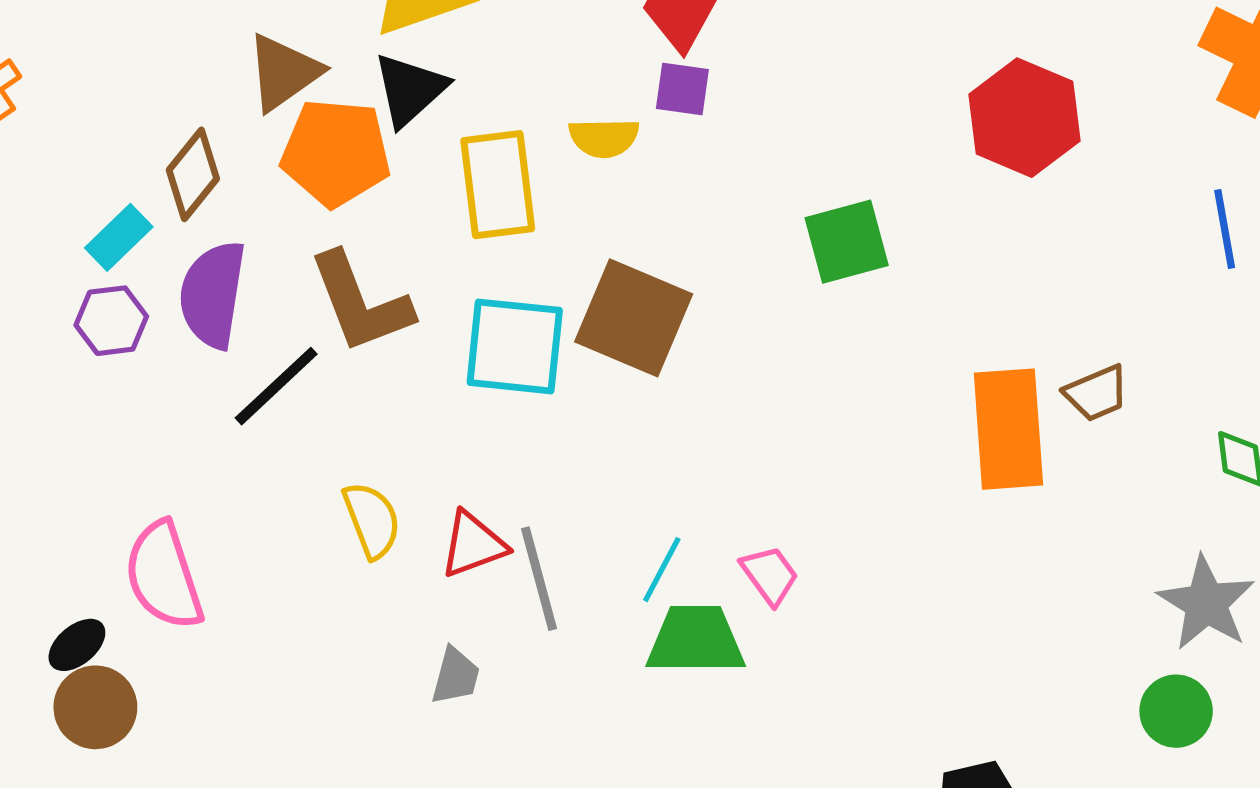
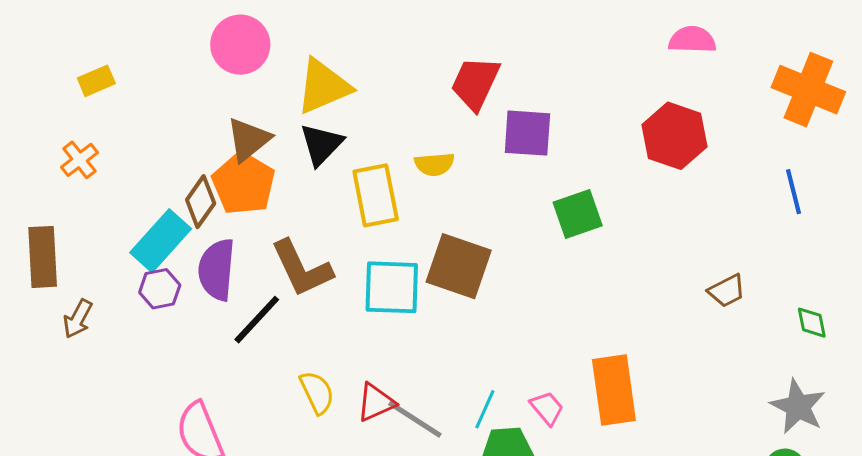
purple square: (682, 89) -> (527, 133), moved, size x1.6
orange pentagon: (336, 153) -> (244, 184), moved, turned 30
cyan rectangle: (119, 237) -> (161, 241), size x1.6
orange rectangle: (1008, 429) -> (614, 390), moved
gray line: (539, 579) -> (415, 419), turned -38

